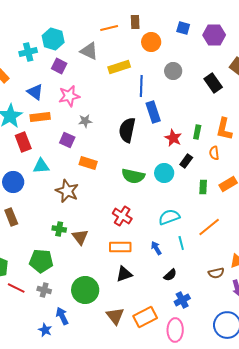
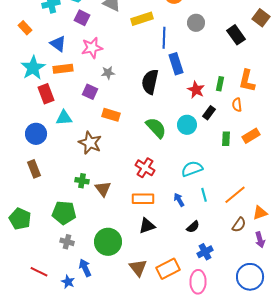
green semicircle: (133, 176) -> (156, 128), turned -145
orange line: (209, 227) -> (235, 195), moved
brown semicircle: (216, 273) -> (239, 225), turned -42
red line: (16, 288) -> (39, 272), moved

